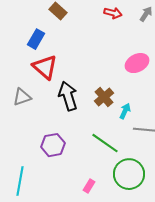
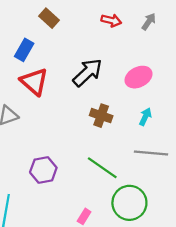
black arrow: (68, 96) -> (88, 73), moved, turned 64
brown cross: (104, 97) -> (101, 116), turned -30
cyan arrow: (125, 111) -> (145, 117), moved

